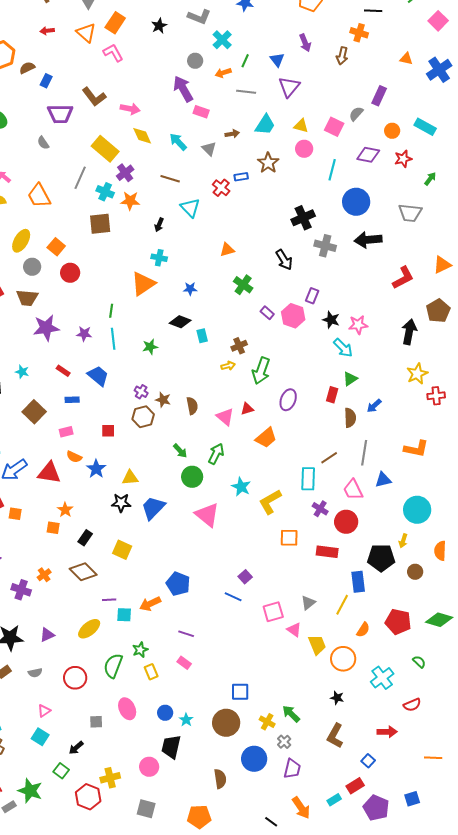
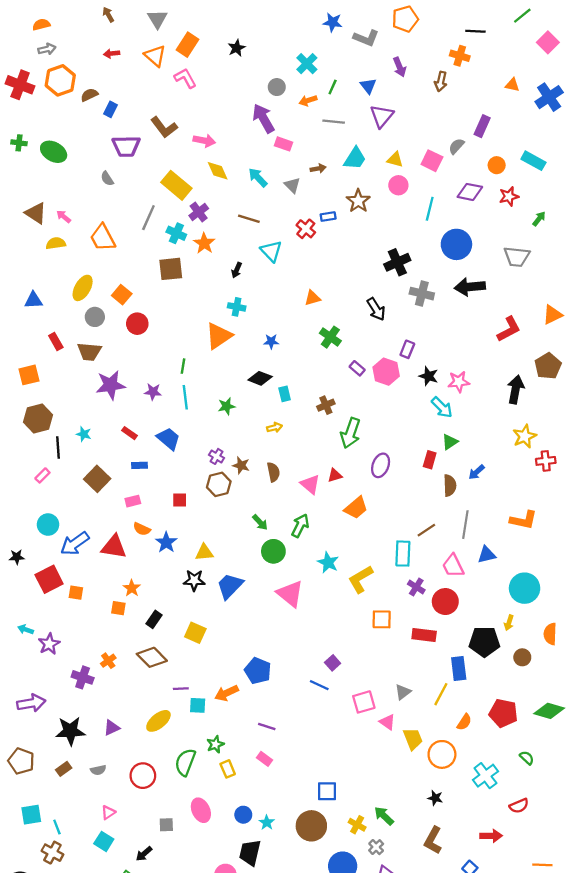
gray L-shape: (199, 17) -> (366, 38), moved
orange star: (130, 201) -> (204, 243), turned 30
yellow arrow: (228, 366) -> (275, 427), moved

